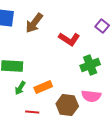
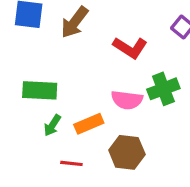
pink semicircle: (91, 96) -> (127, 100), moved

